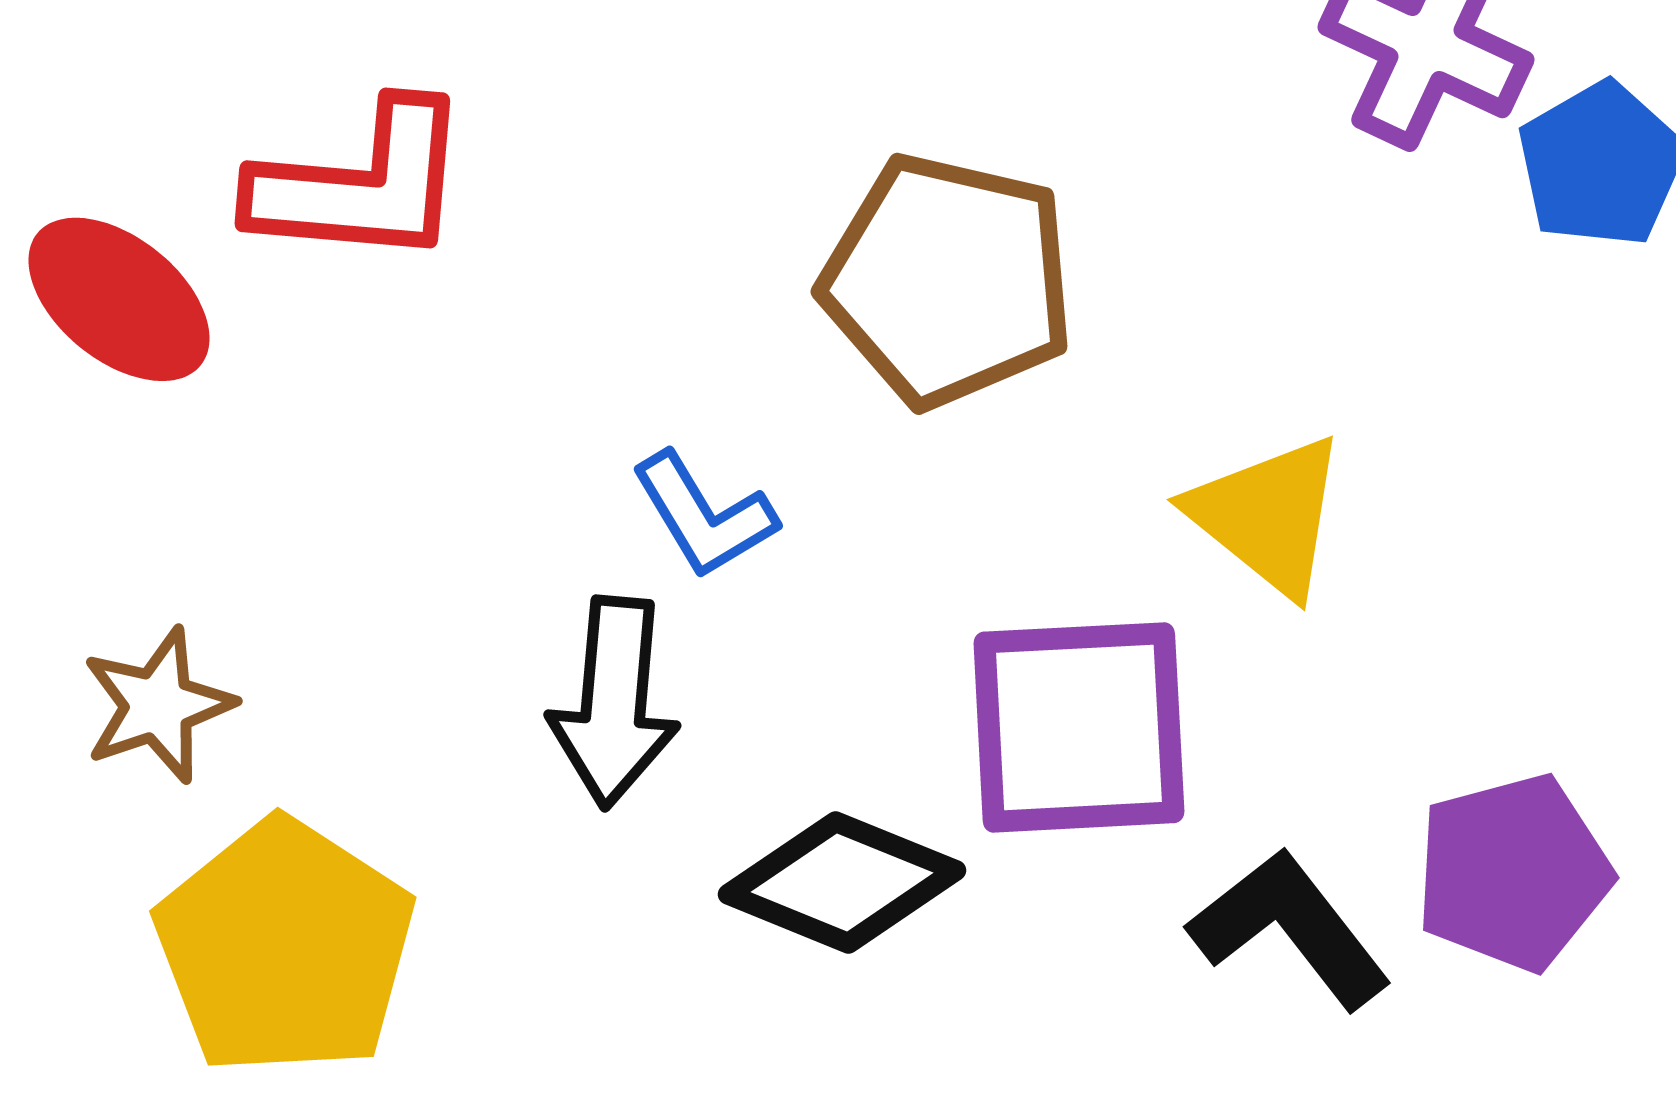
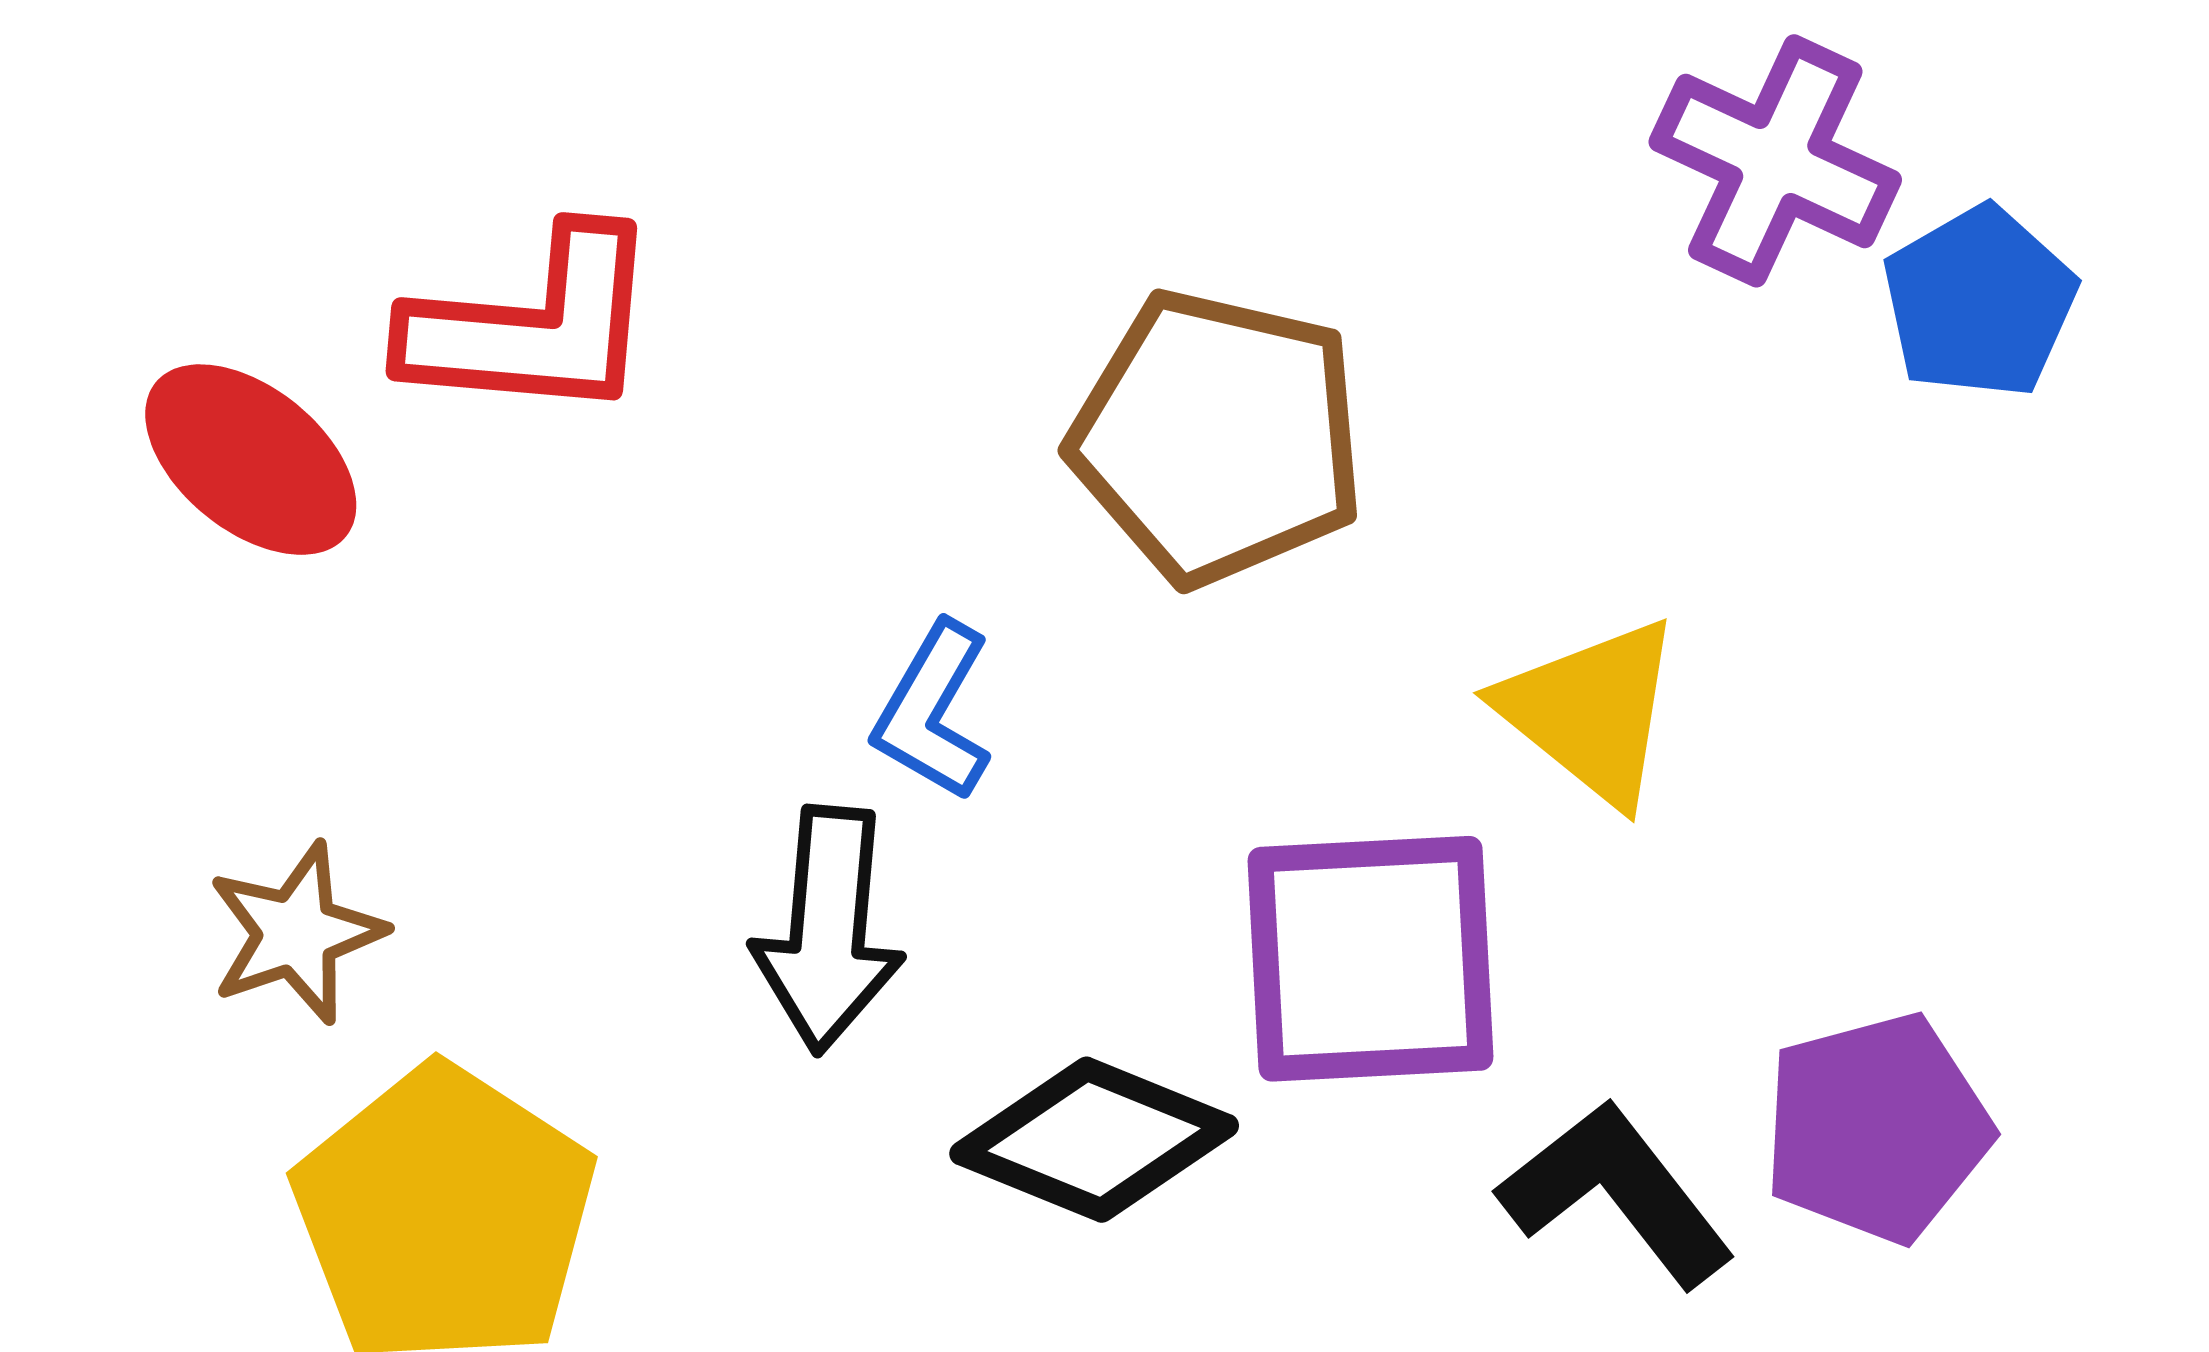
blue L-shape: (704, 515) -> (933, 712), turned 61

